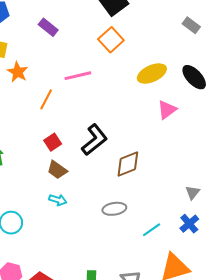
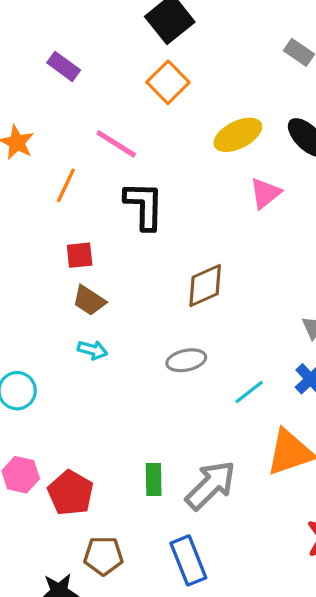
pink line: (78, 76) -> (116, 144), turned 48
black L-shape: (94, 140) -> (144, 206), moved, turned -48
red square: (53, 142) -> (80, 255), turned 30

